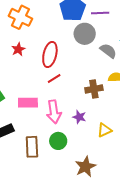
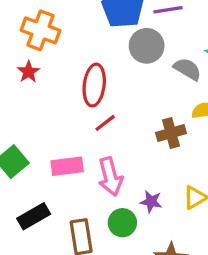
red star: (18, 49) -> (29, 72), moved
purple star: (79, 117) -> (151, 202), moved

